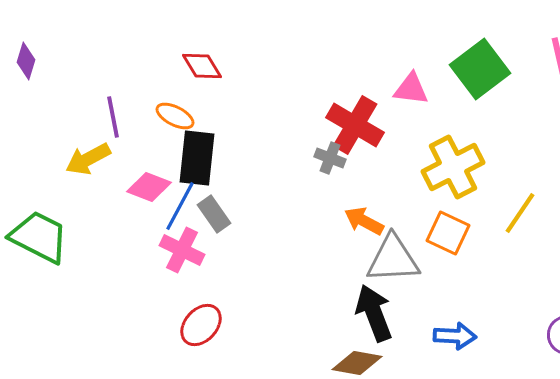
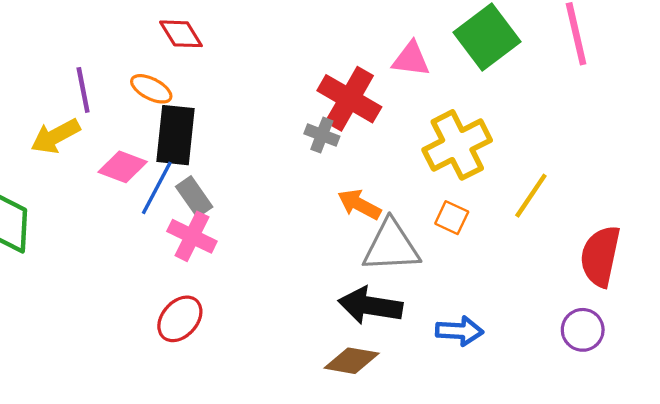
orange square: (448, 233) -> (452, 218), size x0.7
pink cross: (182, 250) -> (192, 236), moved
black arrow: (374, 313) -> (370, 306), turned -60

